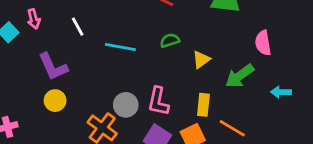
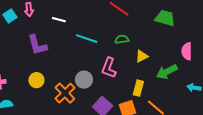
white line: (78, 27) -> (59, 20), turned -56
yellow circle: (55, 101) -> (36, 80), moved
pink L-shape: (158, 101) -> (109, 68), moved

